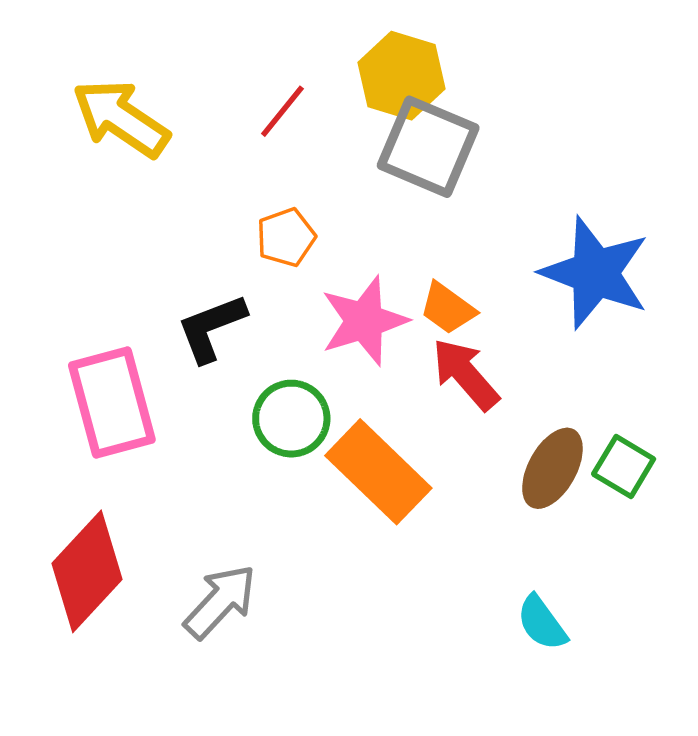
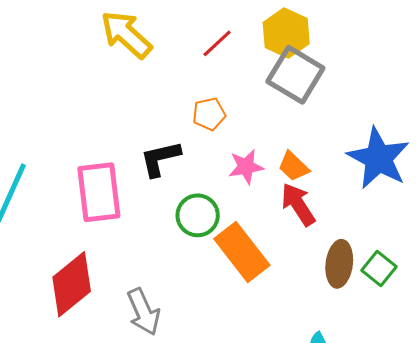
pink star: (364, 321) -> (246, 167), size x0.7
brown ellipse: (552, 468) -> (339, 264), turned -30
gray arrow: (220, 602) -> (144, 312), turned 105

